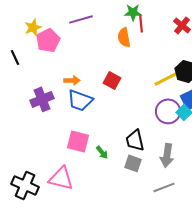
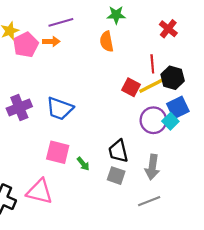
red line: (141, 23) -> (152, 64), moved
orange arrow: (72, 80) -> (51, 42), moved
red square: (112, 80) -> (131, 87), moved

